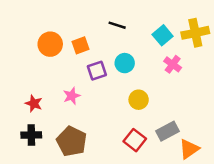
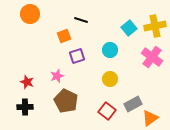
black line: (117, 25) -> (81, 20), moved
orange circle: (50, 44) -> (30, 14), moved
cyan circle: (125, 63) -> (110, 50), moved
pink cross: (173, 64) -> (152, 57), moved, size x1.5
brown pentagon: (72, 141) -> (66, 101), moved

